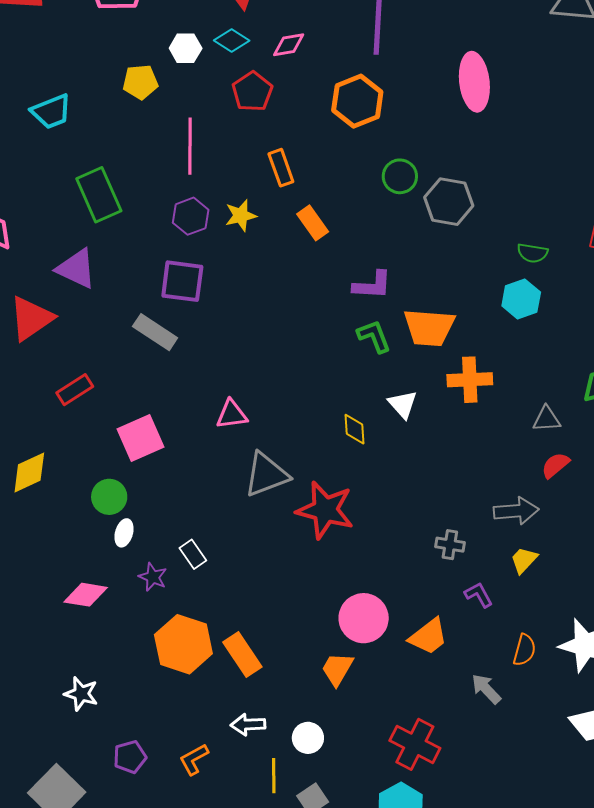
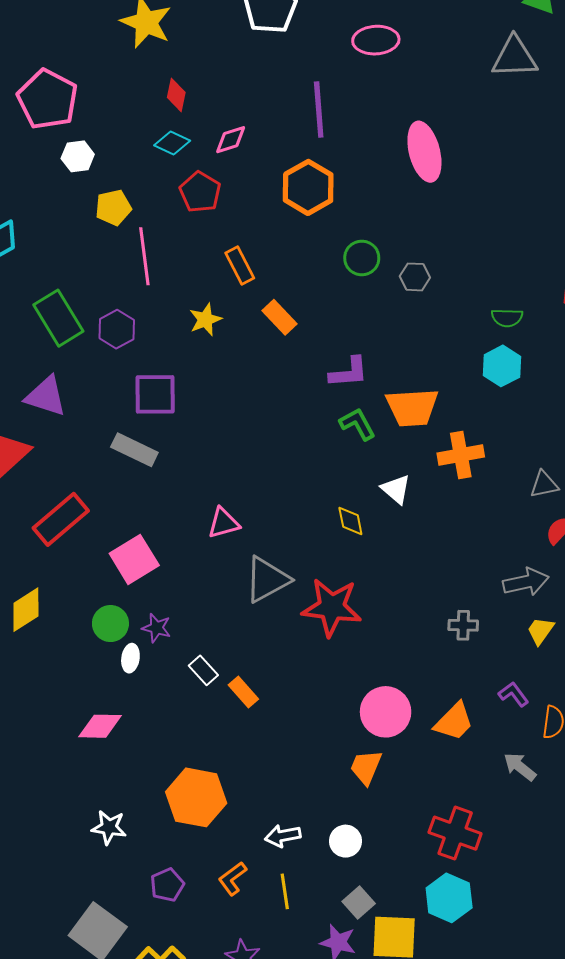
white hexagon: (186, 48) -> (78, 156), moved
yellow pentagon: (140, 82) -> (113, 208), moved
gray hexagon: (449, 202) -> (415, 277), size x0.6
purple hexagon: (191, 216) -> (117, 329), moved
red rectangle: (75, 390) -> (61, 519), size x1.5
purple star: (153, 577) -> (157, 628), moved
purple L-shape: (479, 595) -> (514, 694), moved
orange hexagon: (183, 644) -> (196, 797), moved
orange rectangle: (242, 655) -> (243, 692), moved, size x0.7
yellow line: (274, 776) -> (285, 891), moved

